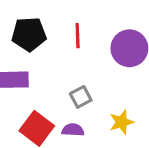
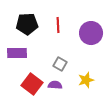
gray square: (81, 97) -> (60, 64), turned -32

